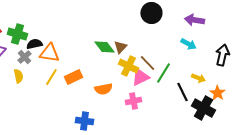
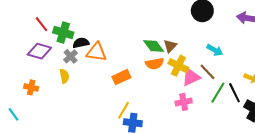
cyan arrow: (188, 44) -> (215, 50), moved
brown line: (147, 63) -> (208, 72), moved
green line: (163, 73) -> (218, 93), moved
yellow line: (51, 77) -> (123, 110), moved
orange semicircle: (103, 89) -> (155, 64), moved

